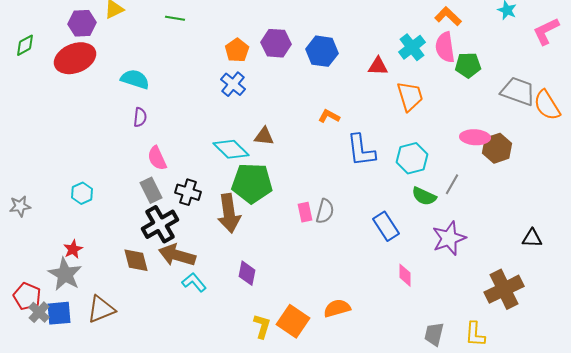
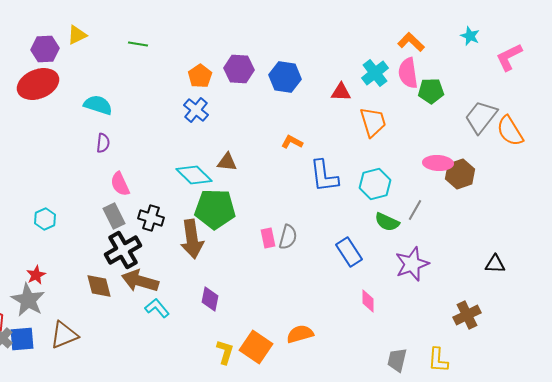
gray trapezoid: (518, 91) -> (481, 117), turned -72
brown cross: (504, 289) -> (467, 315), size x0.7

